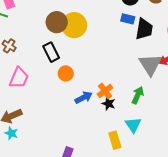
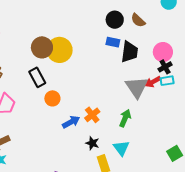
black star: (109, 104) -> (92, 143), moved

